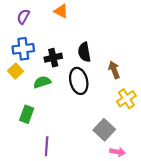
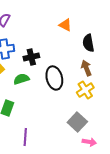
orange triangle: (61, 11) -> (65, 25), moved
black semicircle: (84, 52) -> (88, 43), moved
yellow cross: (126, 99) -> (85, 90), moved

